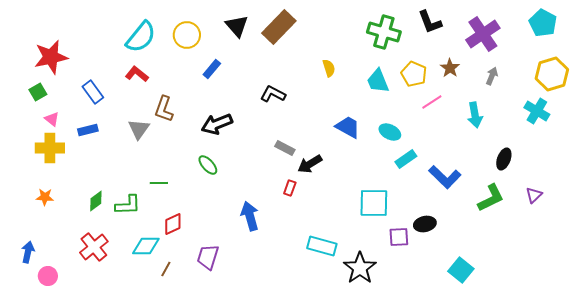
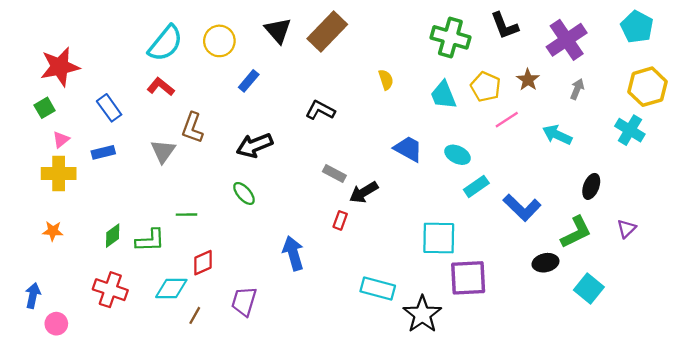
cyan arrow: (475, 115) -> (557, 135), turned 125
pink triangle: (52, 119) -> (61, 139), turned 42
black ellipse: (425, 224) -> (545, 263), moved
purple square: (399, 237) -> (468, 278), size x1.6
red cross: (94, 247) -> (110, 290), turned -32
cyan square: (461, 270) -> (589, 288), moved

